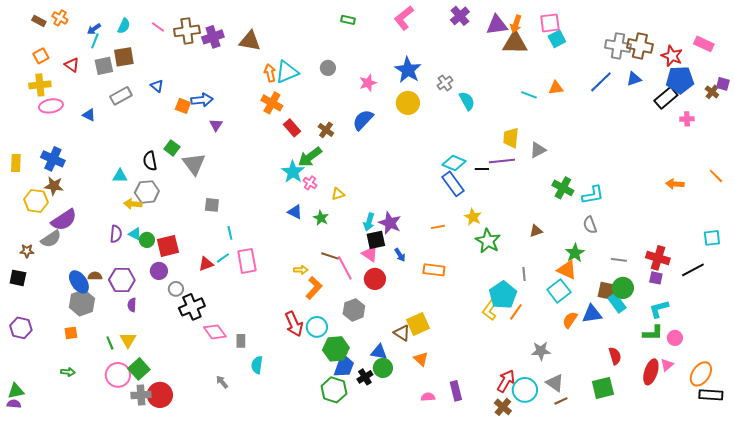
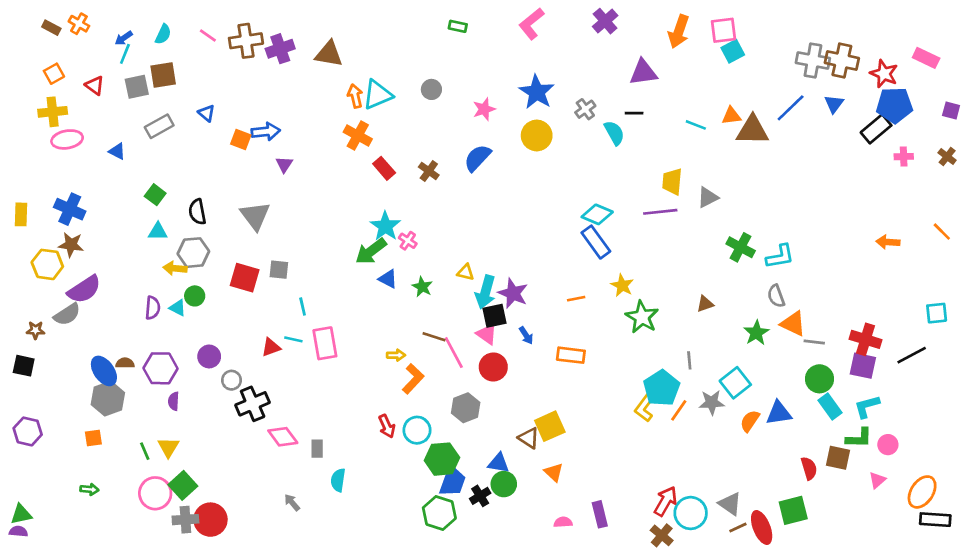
orange arrow: (516, 24) -> (679, 32), size x1.4
purple triangle: (497, 25) -> (643, 72), moved
brown triangle: (515, 43) -> (752, 130), moved
blue triangle: (634, 79) -> (834, 104), turned -35
brown cross: (712, 92) -> (947, 157), moved
green square: (172, 148) -> (155, 195), moved
green arrow: (310, 157) -> (371, 251), moved
black line: (482, 169) -> (634, 113), moved
yellow triangle: (338, 194) -> (466, 272), moved, turned 32
cyan arrow: (369, 222) -> (485, 292), size x1.4
green circle: (147, 240) -> (195, 296), moved
red square: (168, 246) -> (245, 278), moved, turned 30
cyan line: (223, 258) -> (293, 339), turned 48
orange triangle: (567, 270) -> (793, 324), moved
purple square: (656, 278) -> (863, 366), size x1.5
brown square: (607, 291) -> (838, 458), moved
cyan rectangle: (617, 303) -> (830, 406), moved
red arrow: (294, 324) -> (387, 426), size x0.7
gray star: (541, 351) -> (712, 403), moved
red ellipse: (651, 372) -> (762, 527), moved, turned -40

